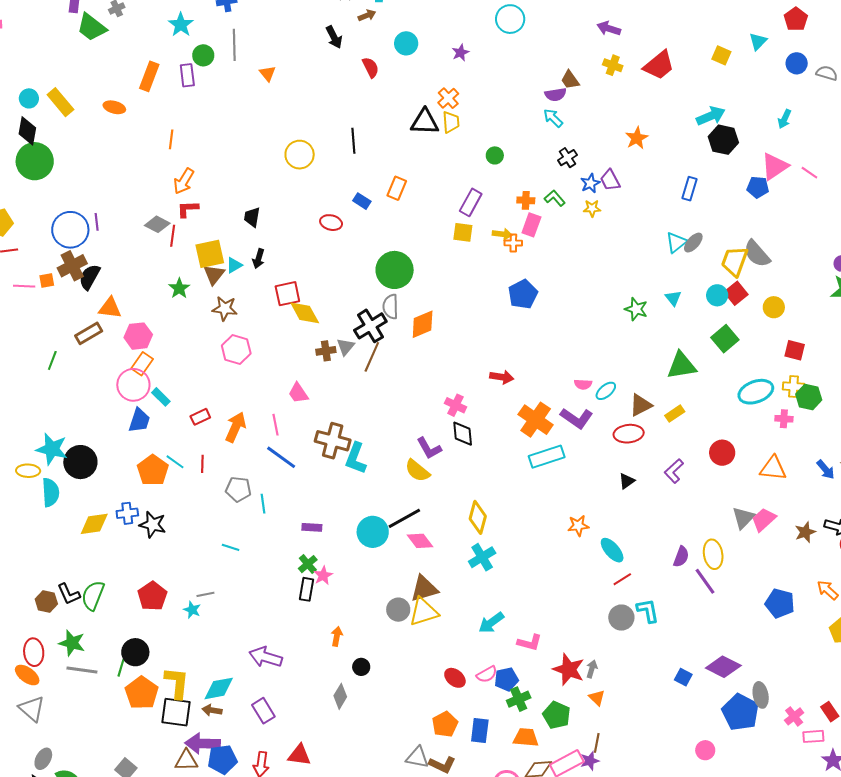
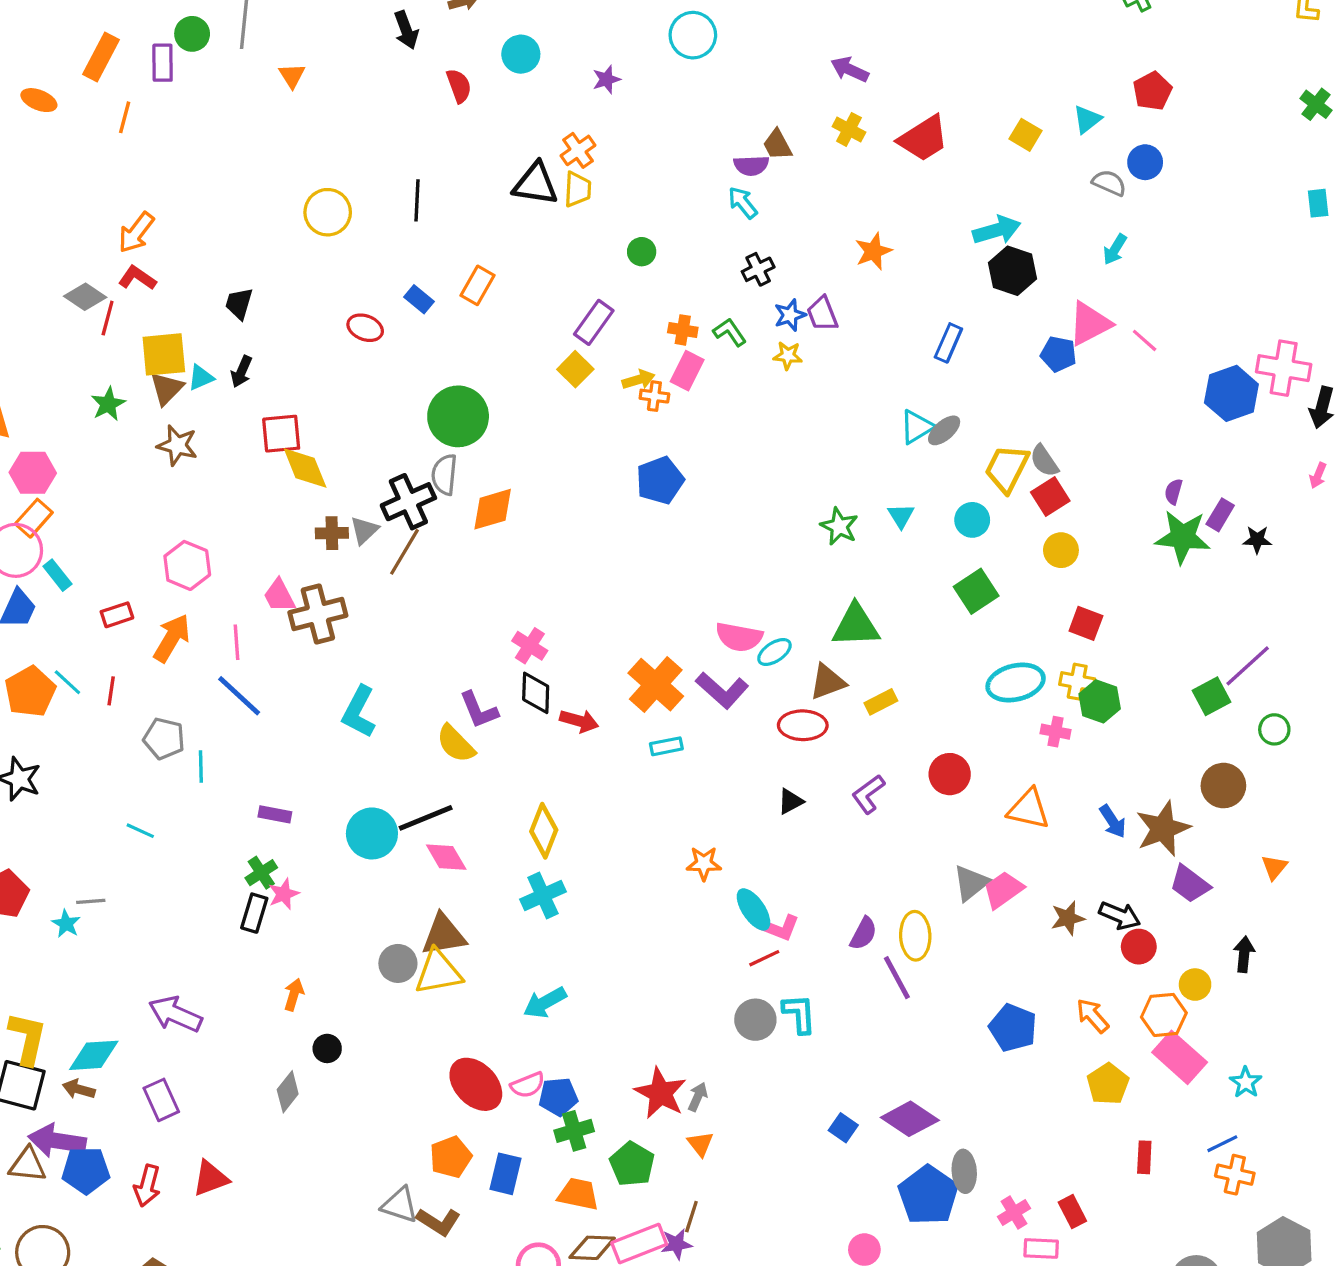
gray semicircle: (827, 73) -> (1109, 183), moved
orange line: (171, 139) -> (125, 117), moved
red L-shape: (188, 209) -> (137, 278), turned 30
yellow square: (463, 232) -> (575, 369), turned 30
yellow arrow: (502, 234) -> (638, 380), turned -30
gray semicircle: (757, 254) -> (1044, 461), size x0.7
red square: (736, 293) -> (1050, 497), moved
pink hexagon: (236, 350) -> (187, 565), moved
green triangle: (682, 366) -> (856, 625), moved
red arrow: (502, 377) -> (579, 721), moved
pink semicircle: (583, 384) -> (739, 637), size x1.6
brown cross: (333, 441) -> (318, 614), moved, turned -36
cyan rectangle: (547, 457) -> (666, 746), size x0.6
pink L-shape: (530, 643) -> (779, 928), moved
red ellipse: (455, 678) -> (476, 1084), size x1.6
red triangle: (299, 755) -> (211, 1178), turned -35

